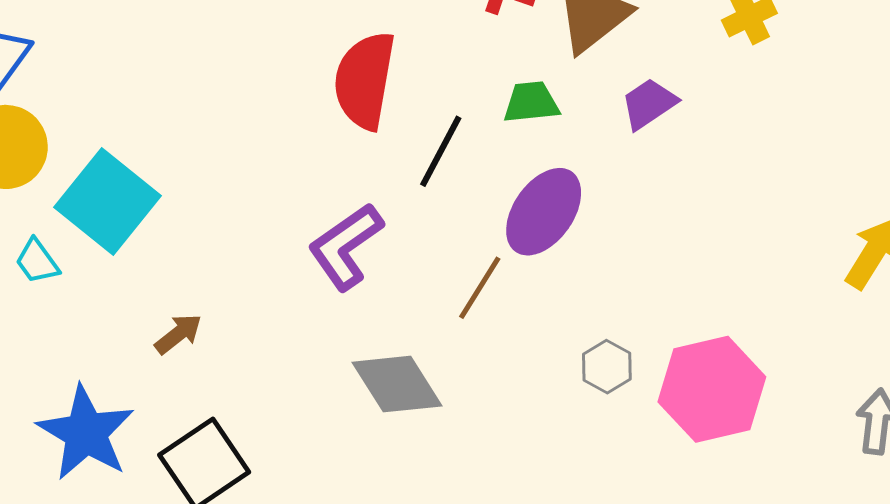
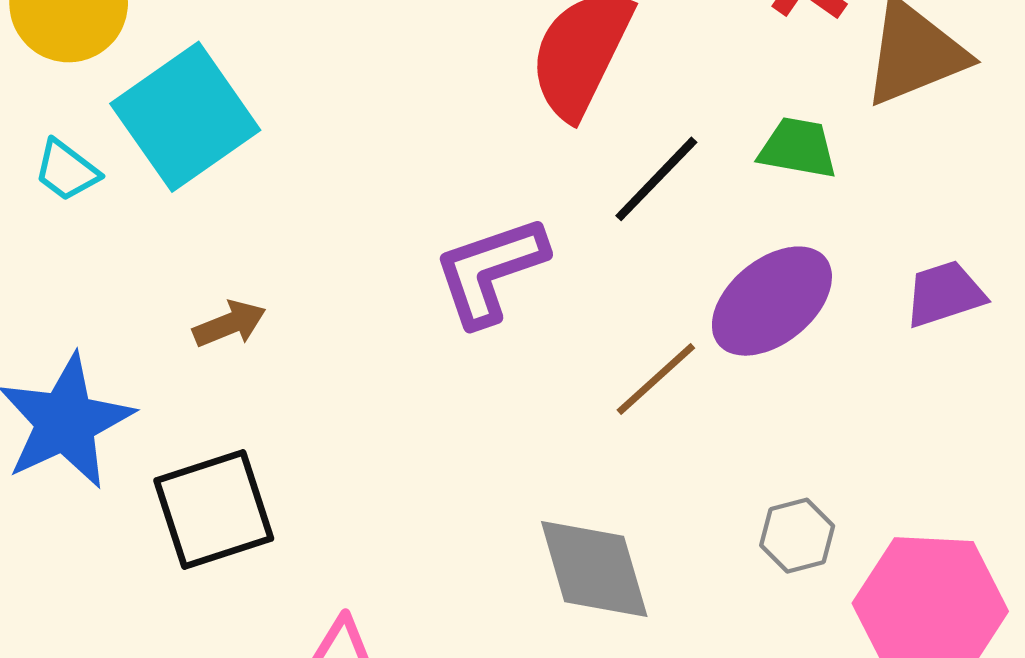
purple trapezoid: (649, 104) -> (945, 294), moved
cyan trapezoid: (37, 261) -> (67, 170), turned -33
gray diamond: (397, 384) -> (594, 569), moved

